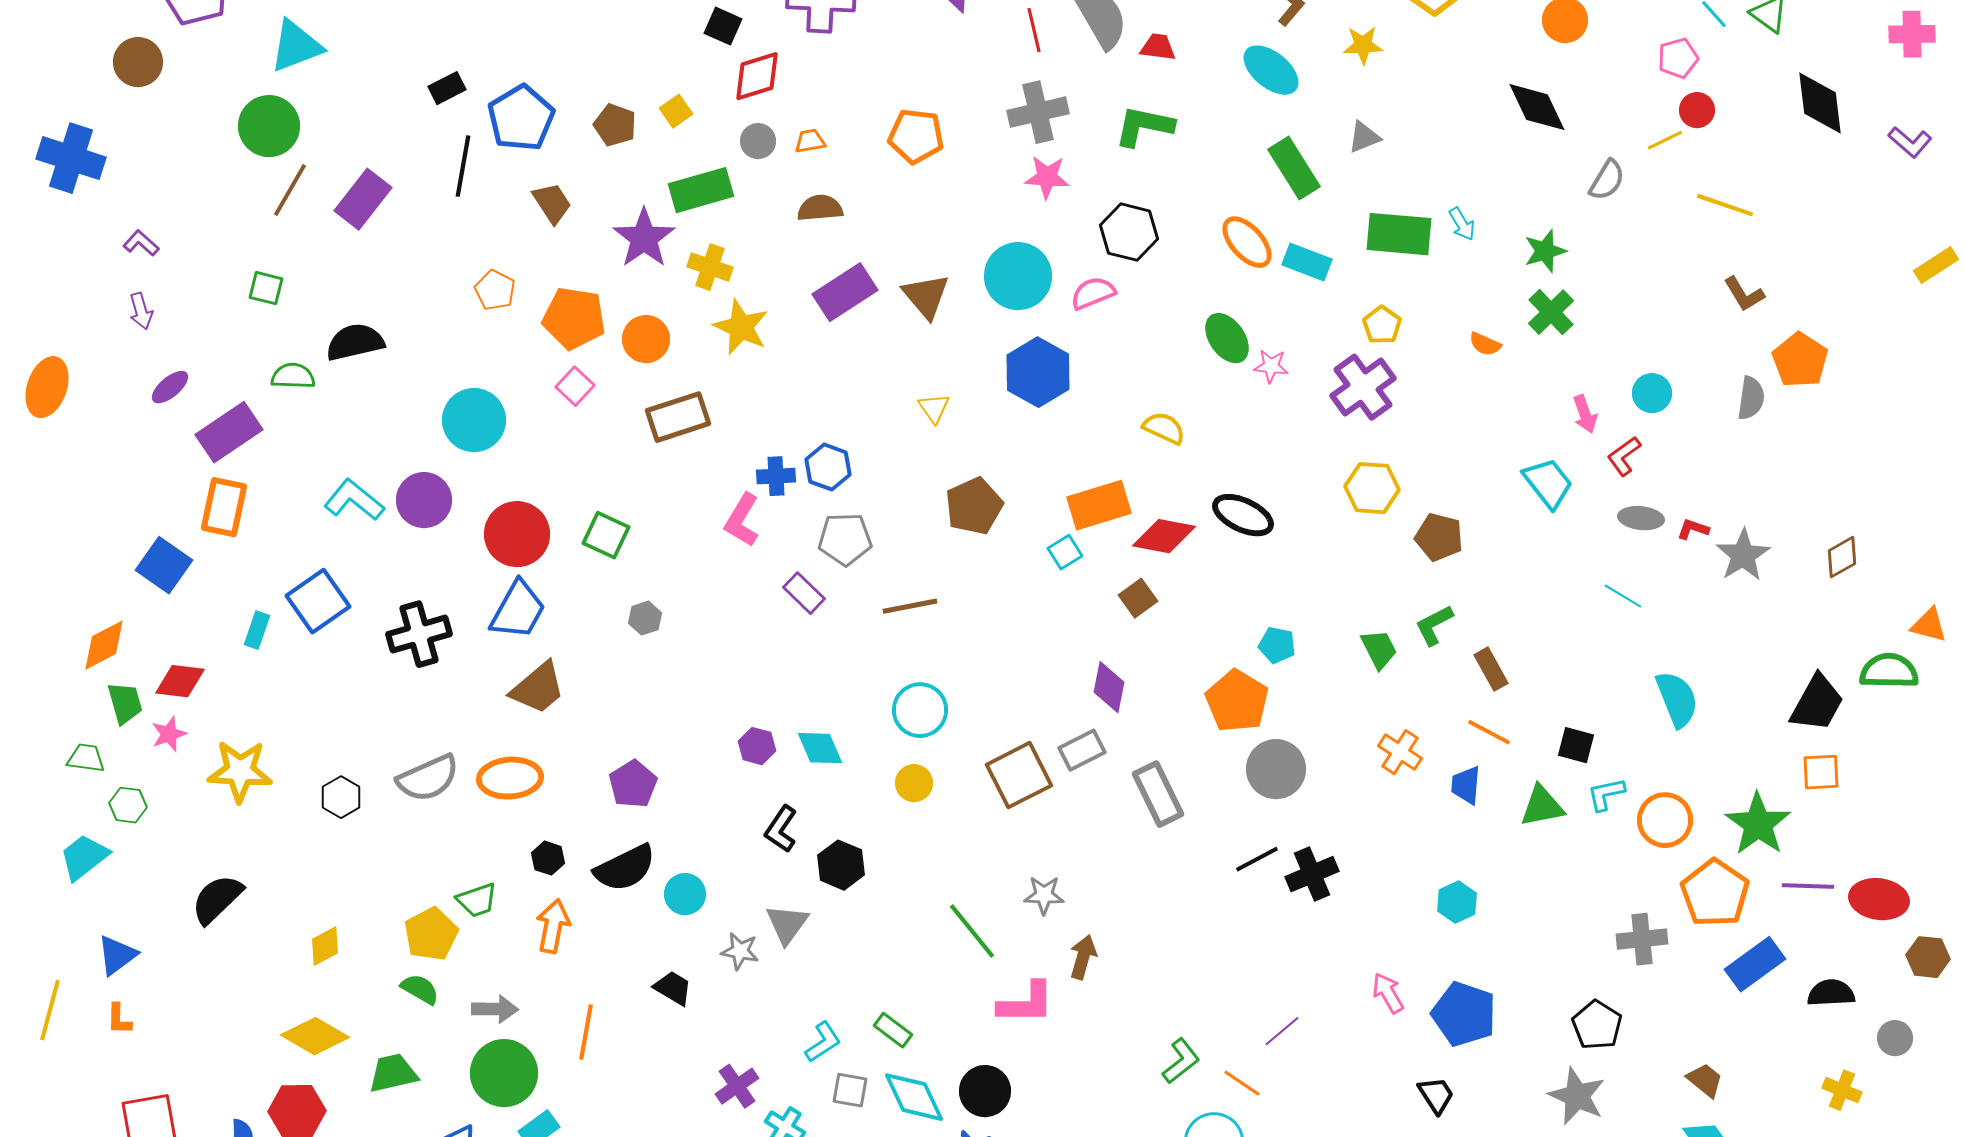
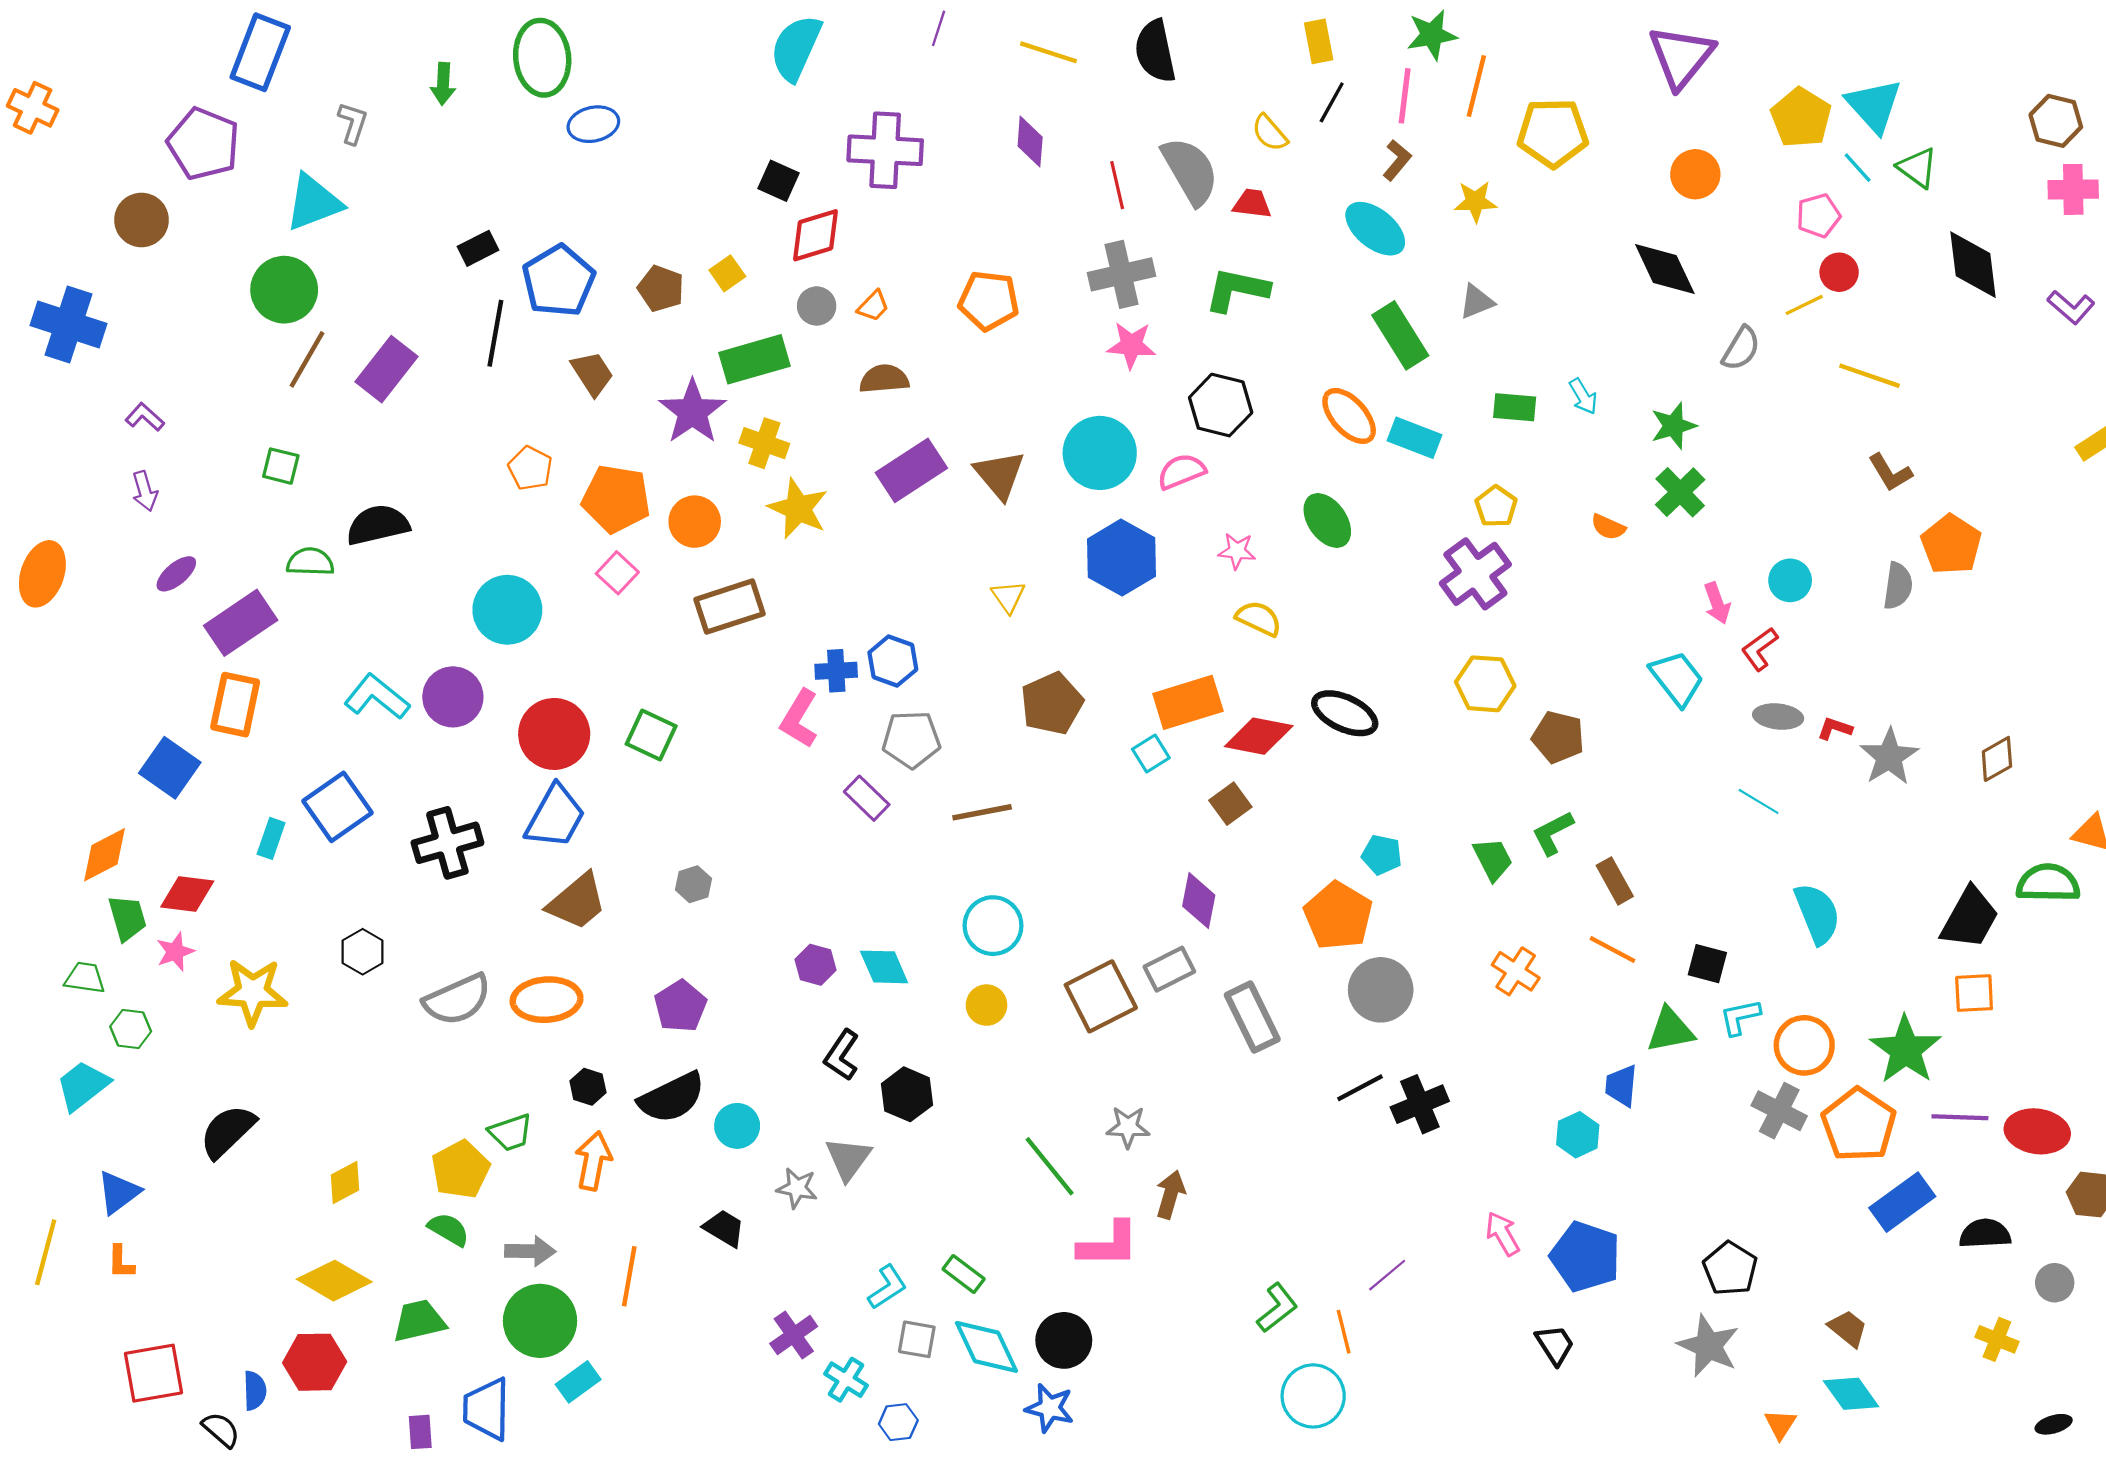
orange trapezoid: (810, 141) -> (873, 306), turned 144
green rectangle: (1399, 234) -> (1515, 407), size x0.6
pink star: (1271, 366) -> (1237, 551), moved
gray hexagon: (645, 618) -> (694, 884), moved
blue trapezoid: (1466, 785) -> (1621, 1086), moved
black hexagon: (341, 797) -> (363, 952), moved
gray cross: (1642, 939) -> (1779, 1111), moved, turned 33
orange line: (1242, 1083) -> (1344, 1332), turned 42

